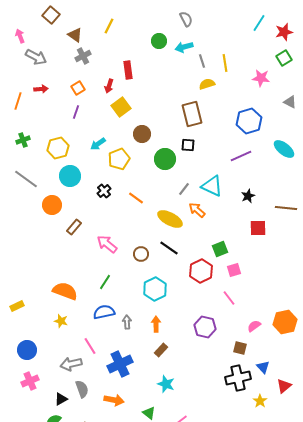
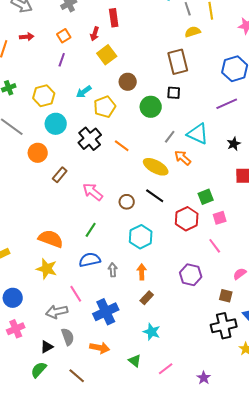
black cross: (104, 191) -> (90, 139), size x1.6
yellow star: (61, 321) -> (47, 269), size x1.5

